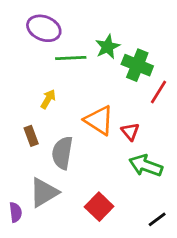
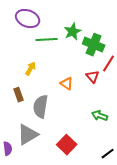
orange triangle: (99, 120) -> (67, 84), size x0.6
red triangle: (130, 132) -> (93, 77), moved
green arrow: (146, 166) -> (100, 116), size x0.7

